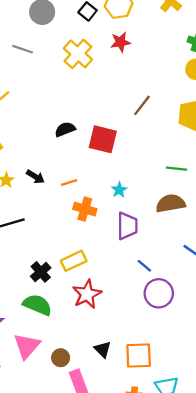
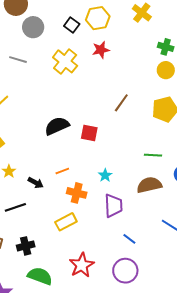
black semicircle: (65, 129) -> (57, 126), size x1.4
red square: (103, 139) -> (89, 133), size x0.7
black arrow: (35, 177) -> (36, 183), moved
yellow rectangle: (74, 261) -> (66, 222), moved
black cross: (41, 272) -> (26, 246), moved, turned 30
purple circle: (159, 293) -> (125, 271), moved

